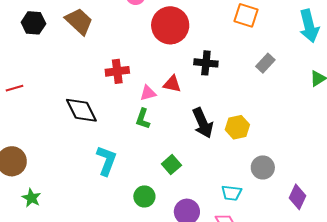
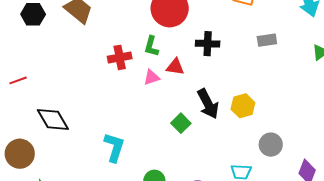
gray rectangle: (265, 63) -> (267, 40), turned 42
black diamond: (81, 110) -> (53, 120), moved
green L-shape: (143, 119) -> (151, 46), moved
green square: (171, 165) -> (181, 123), moved

